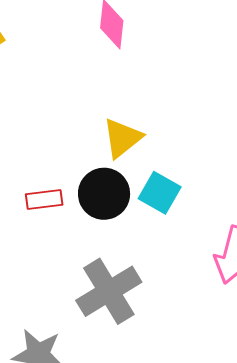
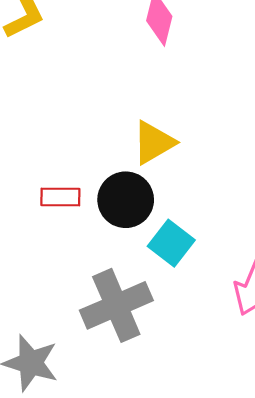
cyan square: (160, 193) -> (171, 243), moved

